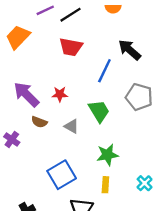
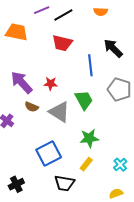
orange trapezoid: (18, 37) -> (17, 32), turned 55
blue line: (104, 71) -> (90, 65), turned -35
gray triangle: (72, 126) -> (59, 112), size x1.6
yellow rectangle: (105, 185) -> (86, 164), turned 32

